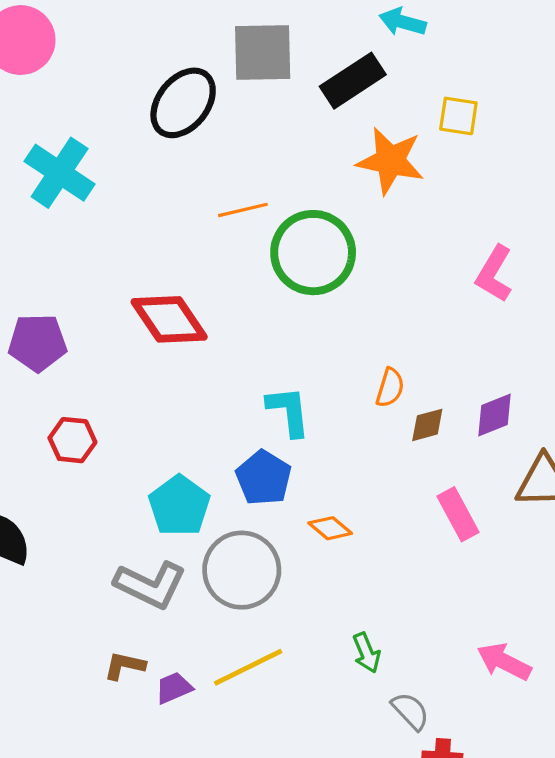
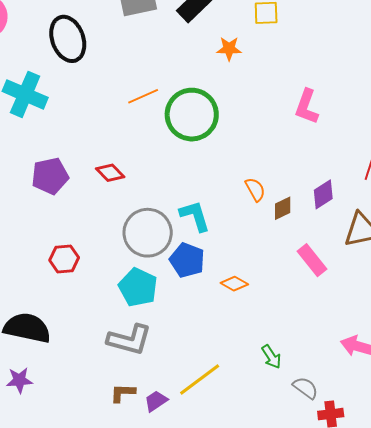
black ellipse: (183, 103) -> (68, 39), moved, turned -48
orange star: (390, 161) -> (229, 49), size x0.6
red diamond: (169, 319) -> (110, 173), size x0.6
purple pentagon: (37, 343) -> (50, 176), moved
orange semicircle: (390, 388) -> (255, 189), turned -35
gray circle: (242, 570) -> (148, 233), moved

